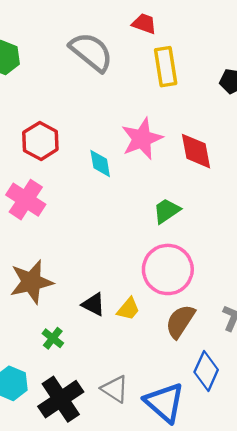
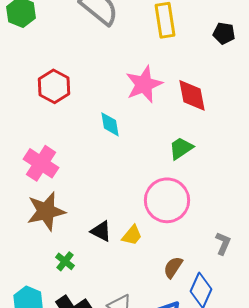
cyan diamond: (100, 163) -> (110, 124), moved
pink cross: (26, 200) -> (41, 163), moved
green trapezoid: (167, 211) -> (181, 148), moved
brown semicircle: (180, 321) -> (173, 267), moved, size x0.7

